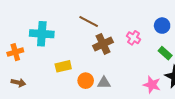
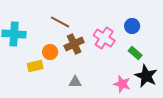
pink cross: (134, 38) -> (104, 38), size x1.5
orange circle: (86, 81) -> (50, 52), moved

